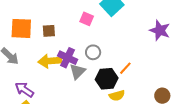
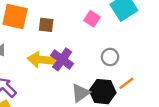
gray circle: (93, 52) -> (110, 57), moved
gray triangle: (77, 72) -> (80, 93), moved

